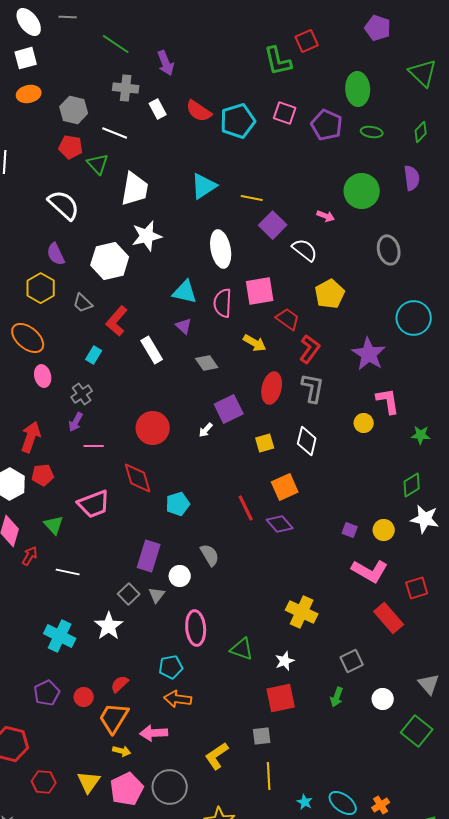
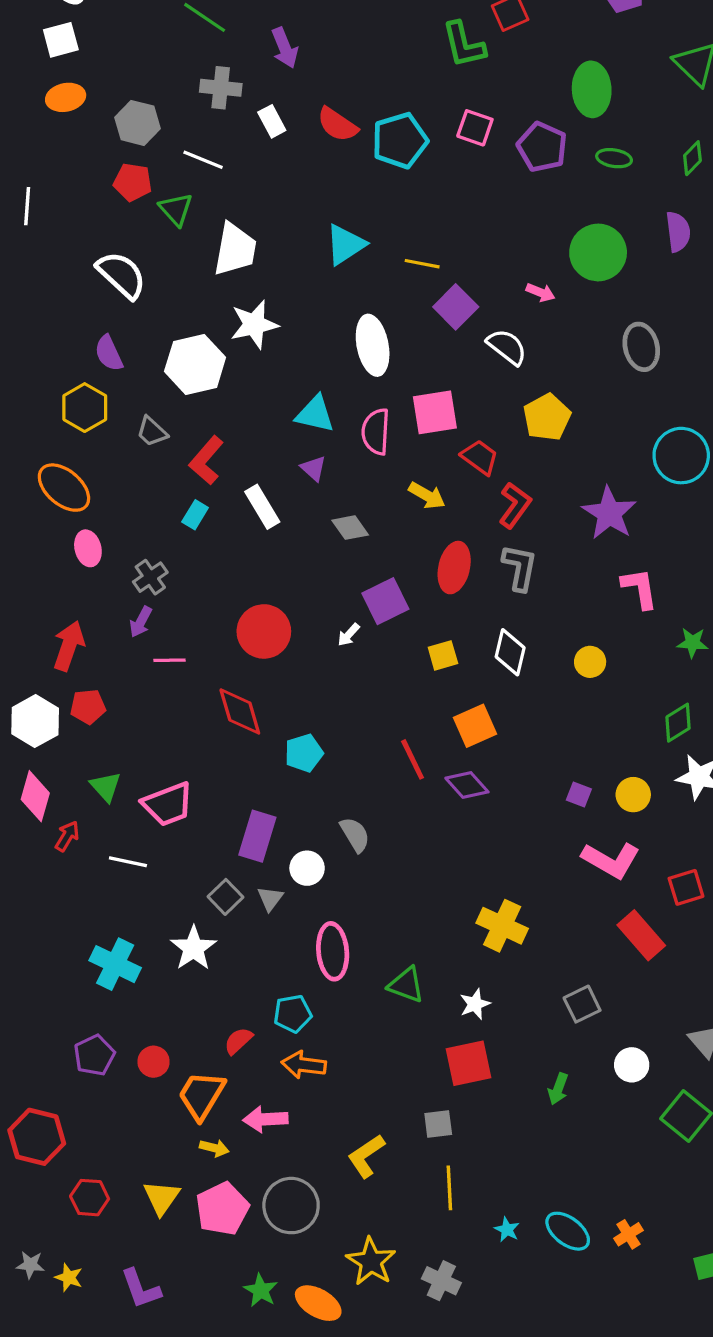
cyan rectangle: (94, 355) -> (195, 515), moved
yellow circle: (364, 423) -> (590, 662), moved
pink trapezoid: (94, 504) -> (168, 804), moved
red semicircle: (120, 684) -> (238, 1041), moved
green arrow: (337, 697) -> (558, 1089), moved

